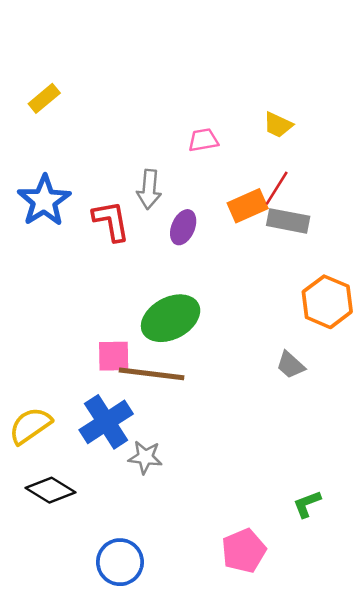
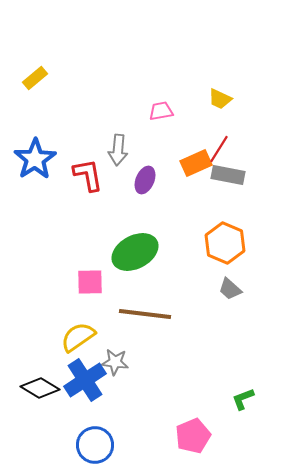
orange hexagon: (327, 302) -> (225, 243), moved
brown line: (152, 374) -> (145, 314), moved
blue cross: (106, 422) -> (85, 380), moved
yellow semicircle: (30, 426) -> (78, 337), moved

